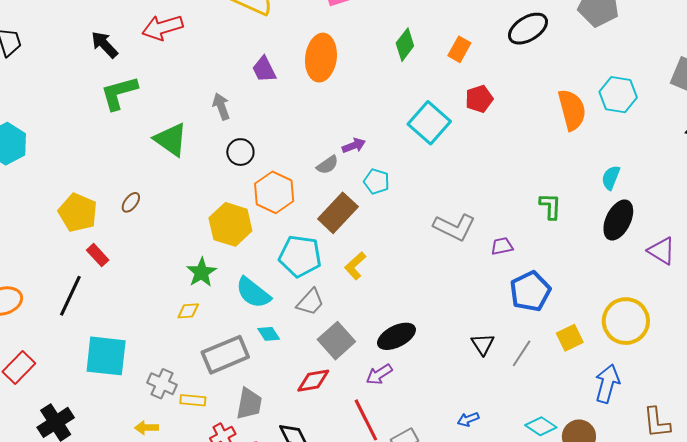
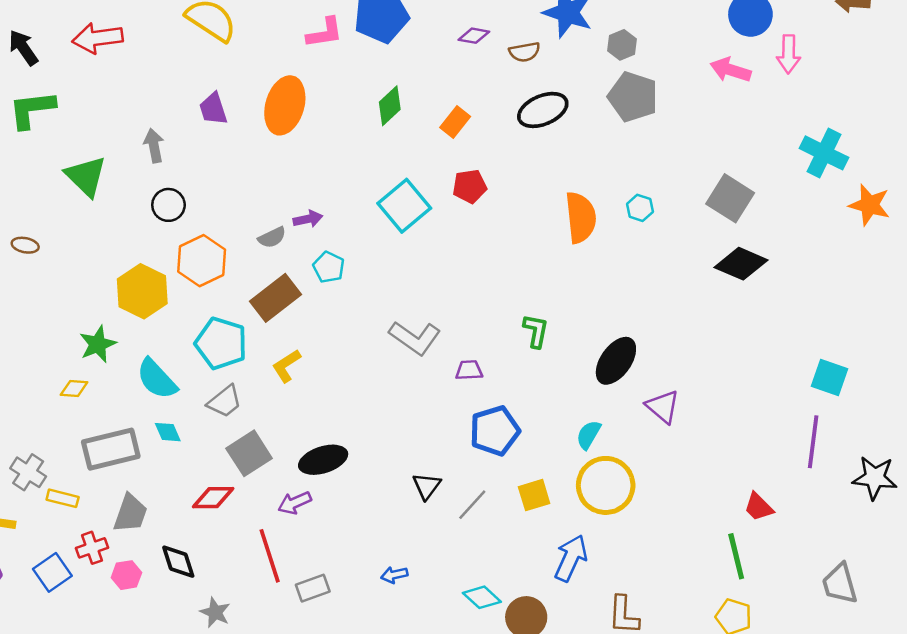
cyan hexagon: (618, 95) -> (640, 208), size x0.6
cyan semicircle: (611, 178) -> (589, 435), moved
brown ellipse: (131, 202) -> (25, 245), turned 55

